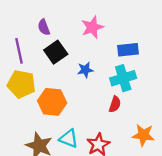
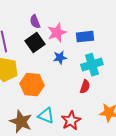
purple semicircle: (44, 27) -> (35, 22), moved
pink star: (92, 27) -> (57, 33), moved
blue rectangle: (128, 50) -> (85, 37), moved

